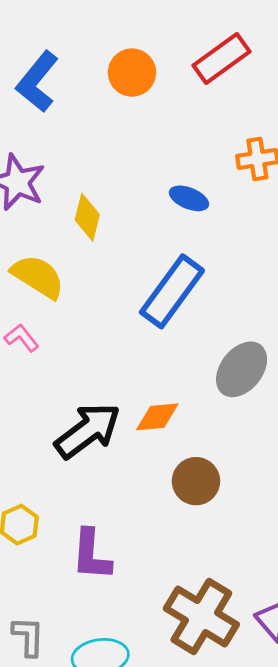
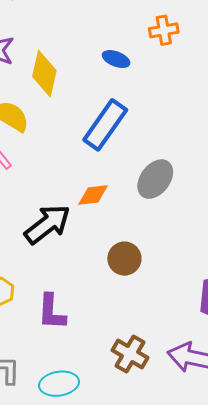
yellow diamond: (87, 217) -> (44, 74), size x1.4
orange diamond: (157, 417) -> (93, 195), moved
brown cross: (201, 616) -> (130, 354), size x0.7

